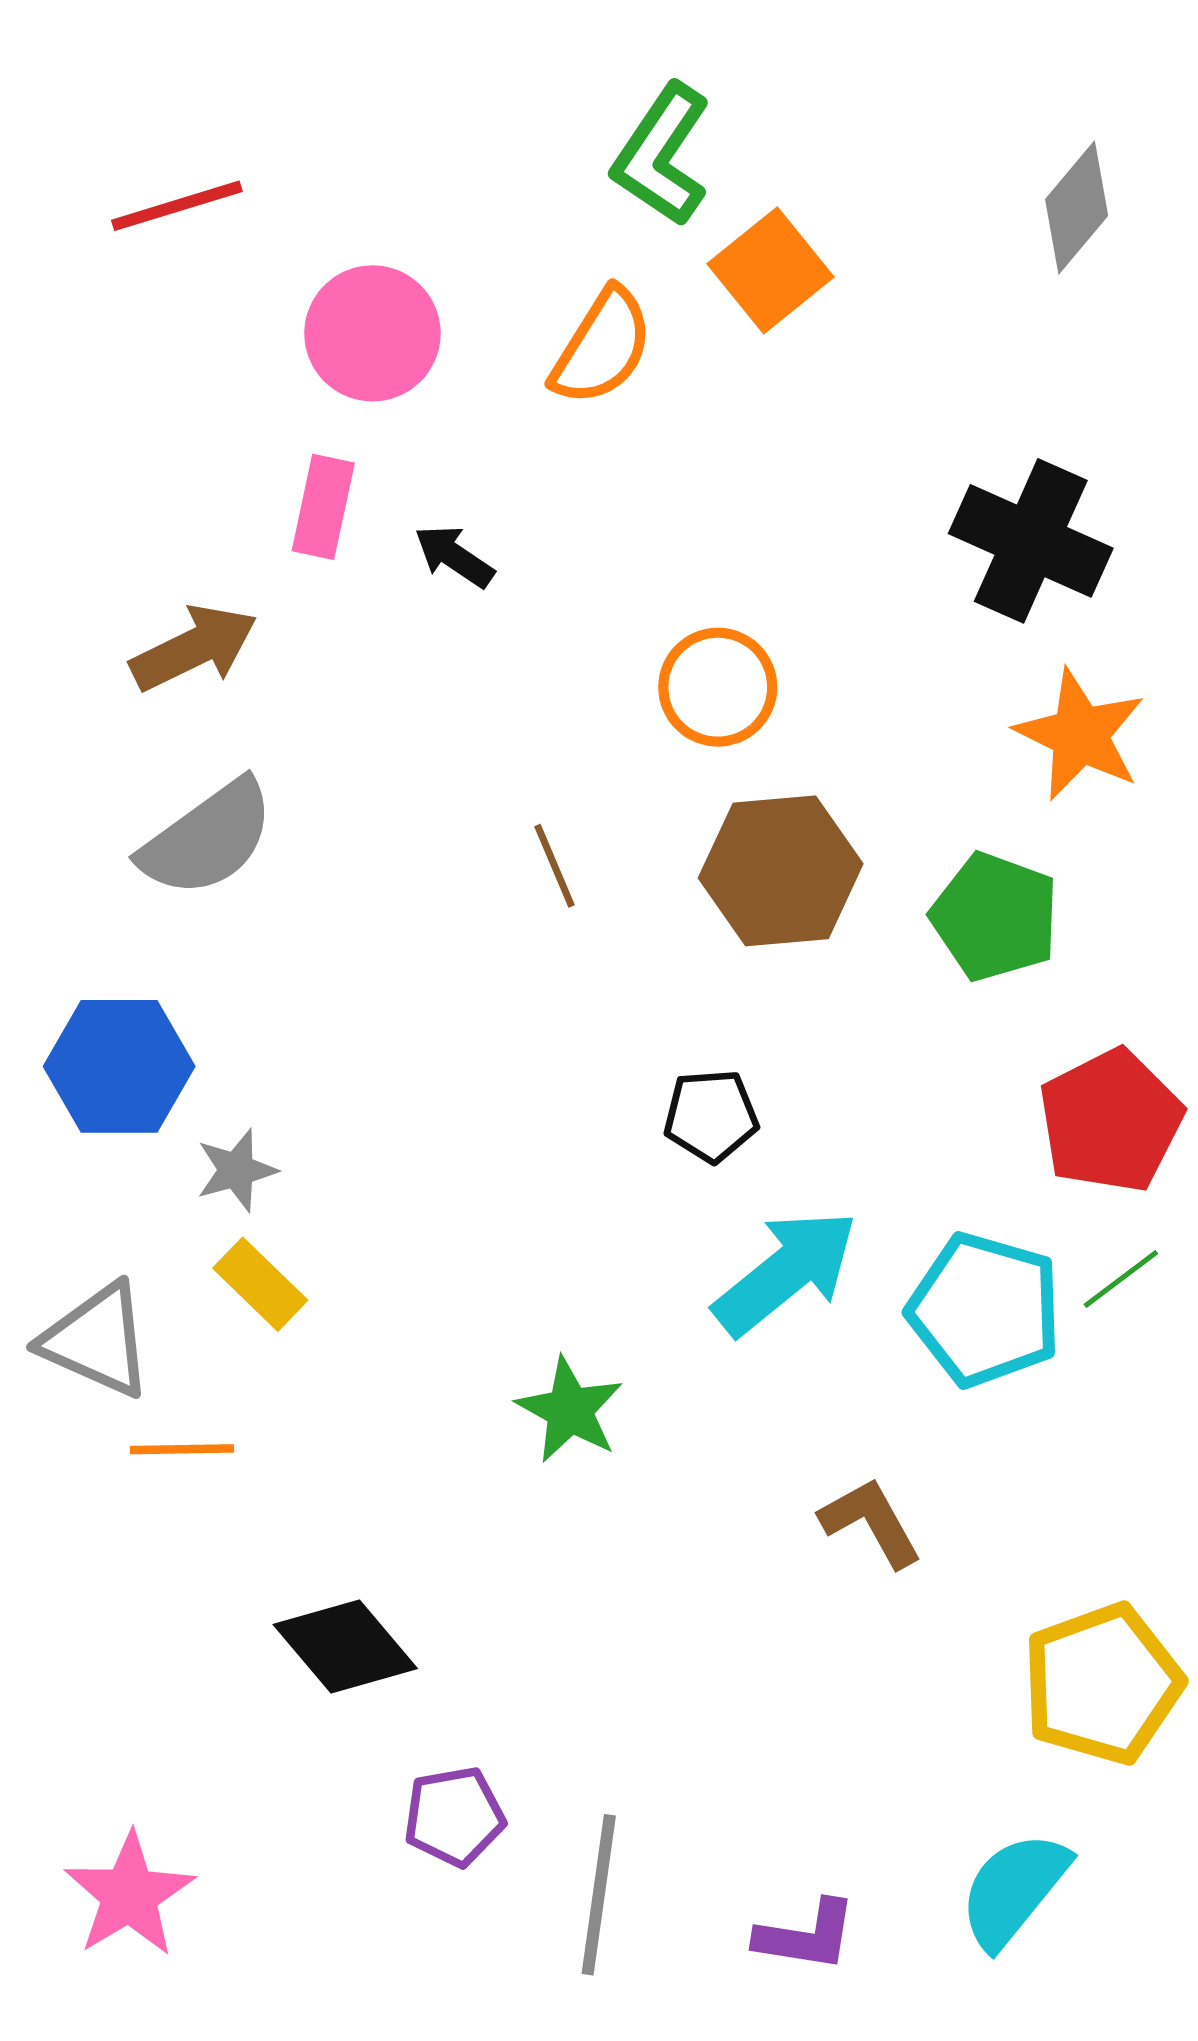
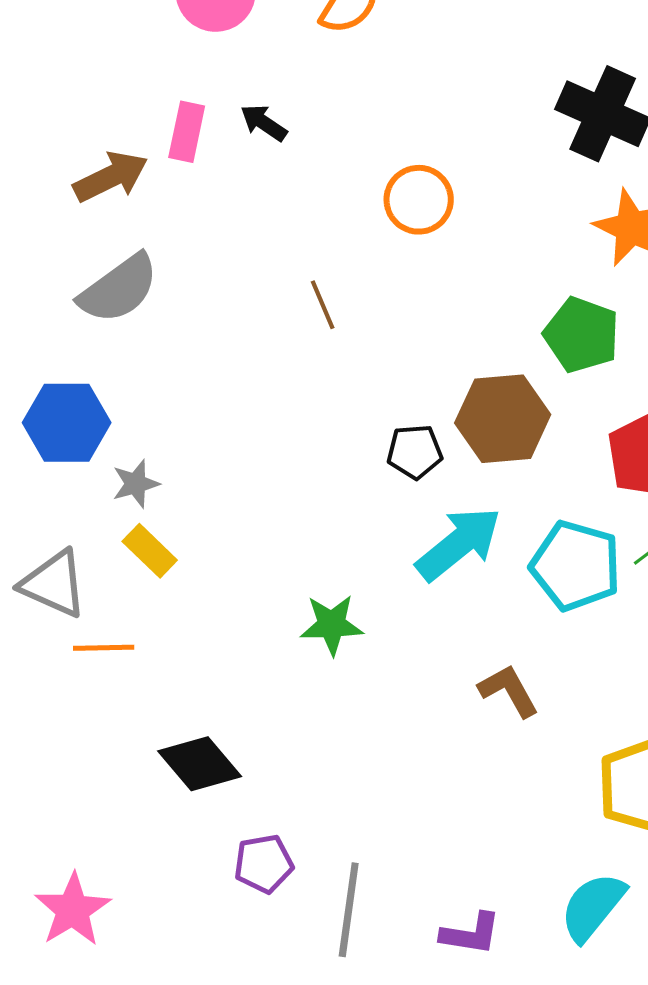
pink rectangle: (323, 507) -> (187, 132), moved
brown hexagon: (781, 871) -> (503, 419), moved
green star: (570, 1410) -> (332, 625), turned -30

